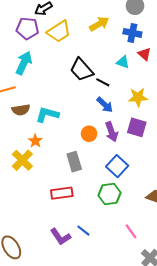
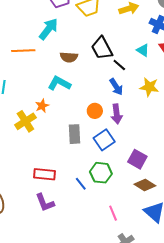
brown semicircle: (21, 110) -> (69, 57), moved
purple square: (137, 127) -> (137, 159), moved
blue square: (117, 166) -> (104, 140), moved
red rectangle: (62, 193) -> (44, 174), moved
blue line: (83, 231) -> (81, 184), moved

